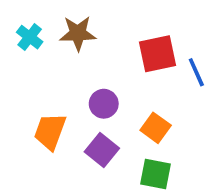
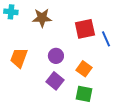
cyan cross: (30, 37) -> (11, 12), moved, turned -32
orange trapezoid: (50, 132) -> (19, 58), moved

